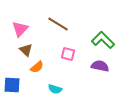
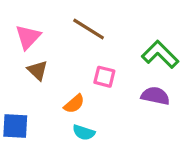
orange semicircle: (37, 67) -> (74, 104), moved

